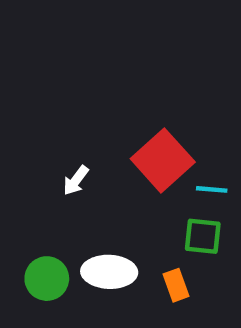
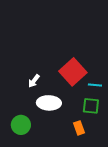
white ellipse: (109, 272) -> (49, 103), moved

